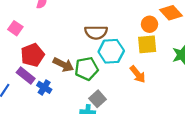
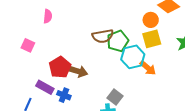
cyan hexagon: (111, 51) -> (133, 57), moved
red pentagon: (32, 55) -> (60, 67), moved
green pentagon: (87, 69) -> (118, 41), moved

